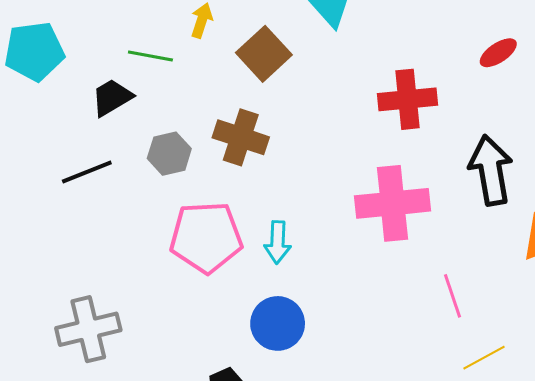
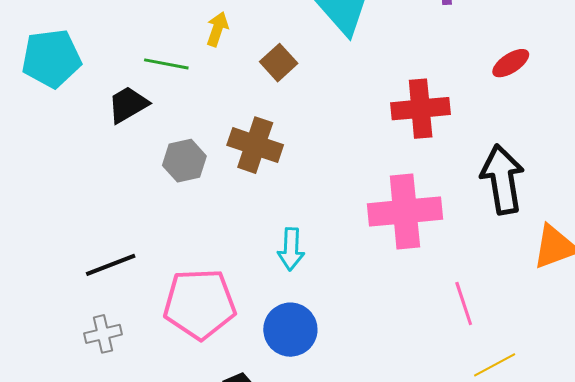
brown square: (264, 54) -> (279, 63), size x0.7
black line: (87, 172) -> (111, 265), moved
pink pentagon: (206, 237) -> (200, 304), moved
gray cross: (88, 329) -> (103, 334), size x0.6

